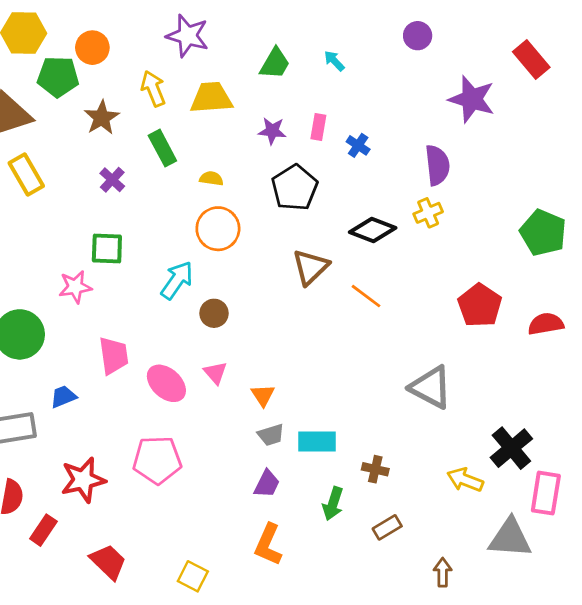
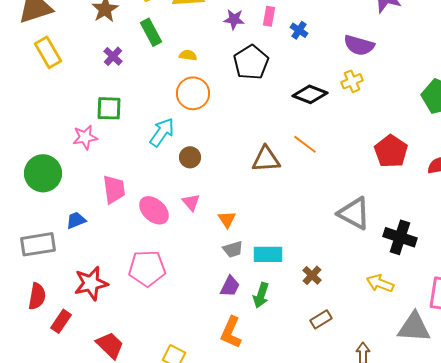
purple semicircle: (437, 165) -> (359, 45), turned 112
brown triangle: (310, 267) -> (266, 159), moved, turned 40
black cross: (511, 448) -> (400, 237), moved, turned -32
brown cross: (375, 469) -> (312, 275), turned 30
green arrow: (333, 504) -> (261, 295), moved

